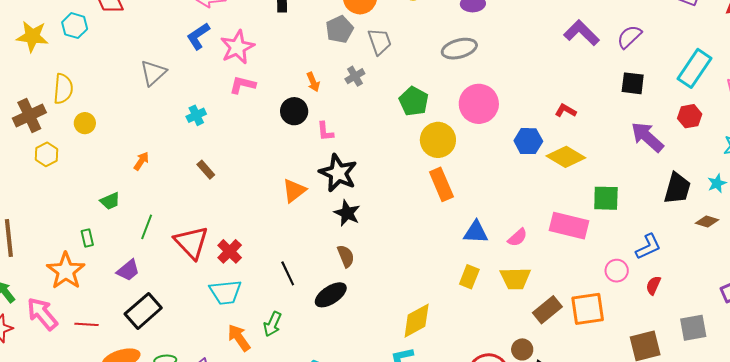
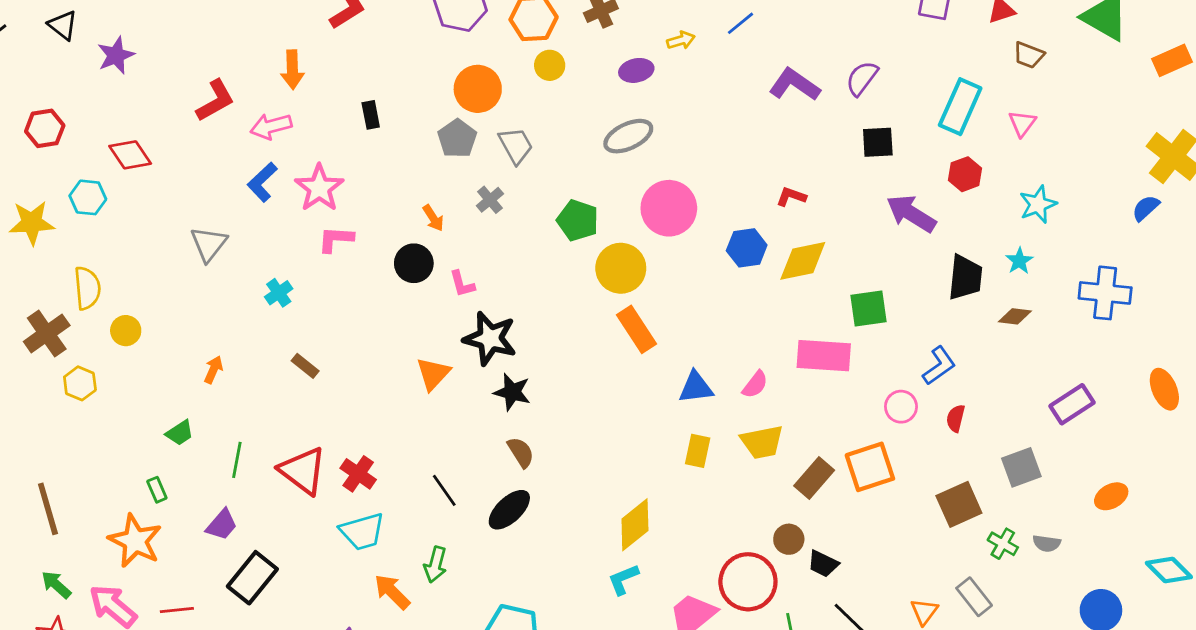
yellow diamond: (566, 157) -> (803, 261), turned -33

